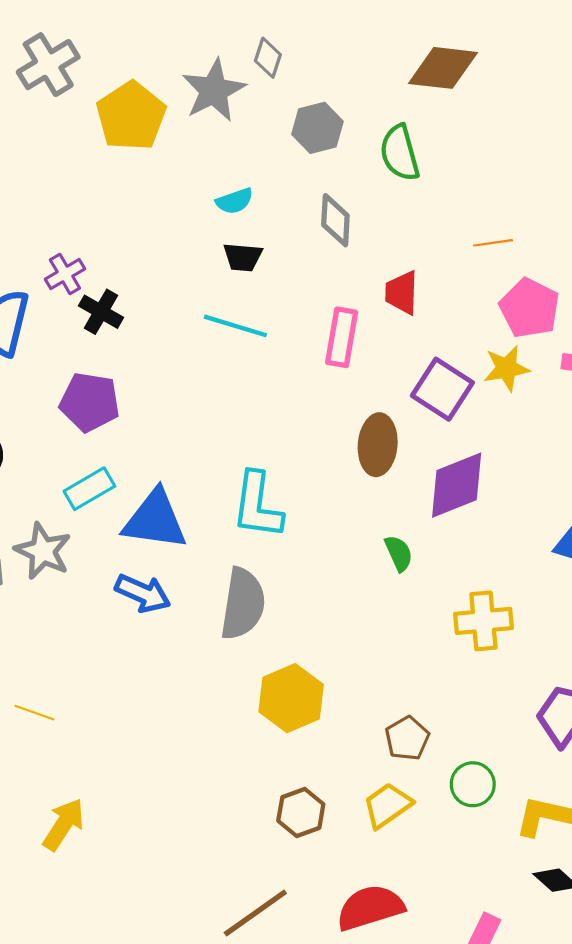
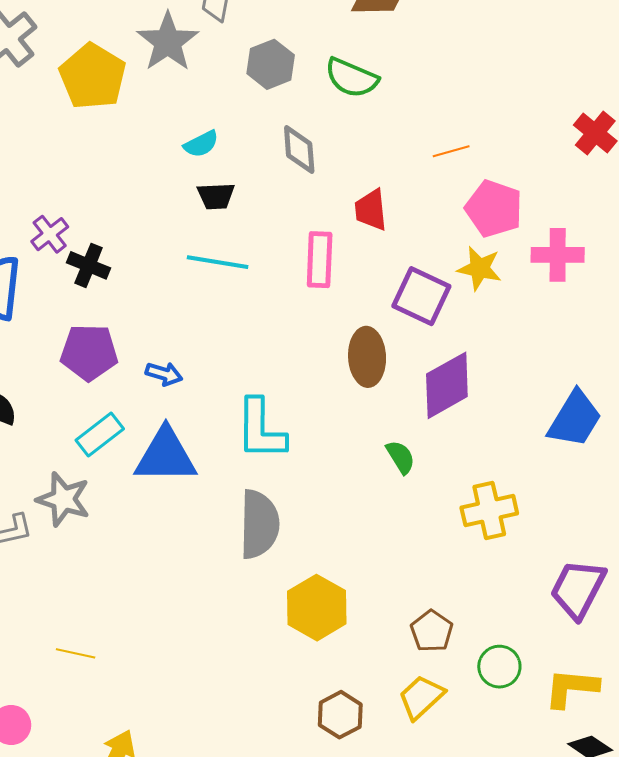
green semicircle: (400, 153) -> (352, 78), turned -44
yellow star: (506, 368) -> (480, 268), turned 30
blue arrow: (143, 593) -> (164, 374), moved, size x0.7

